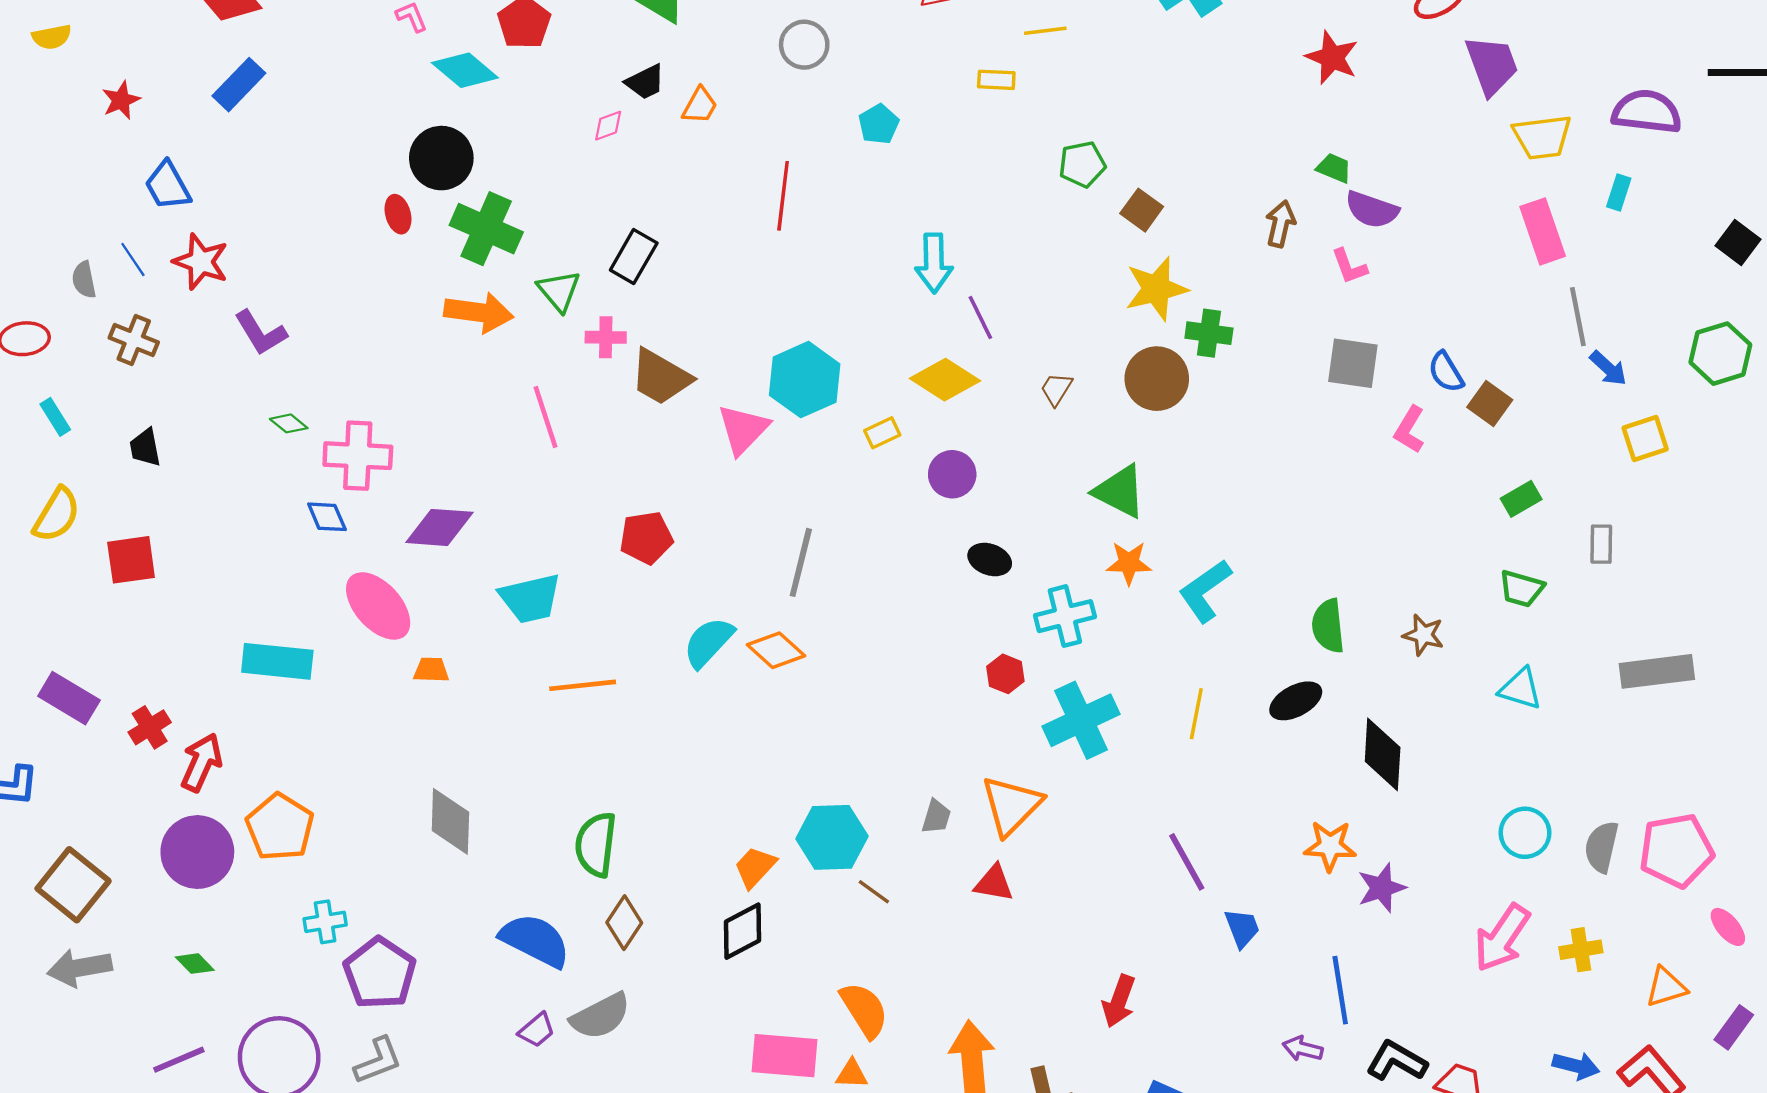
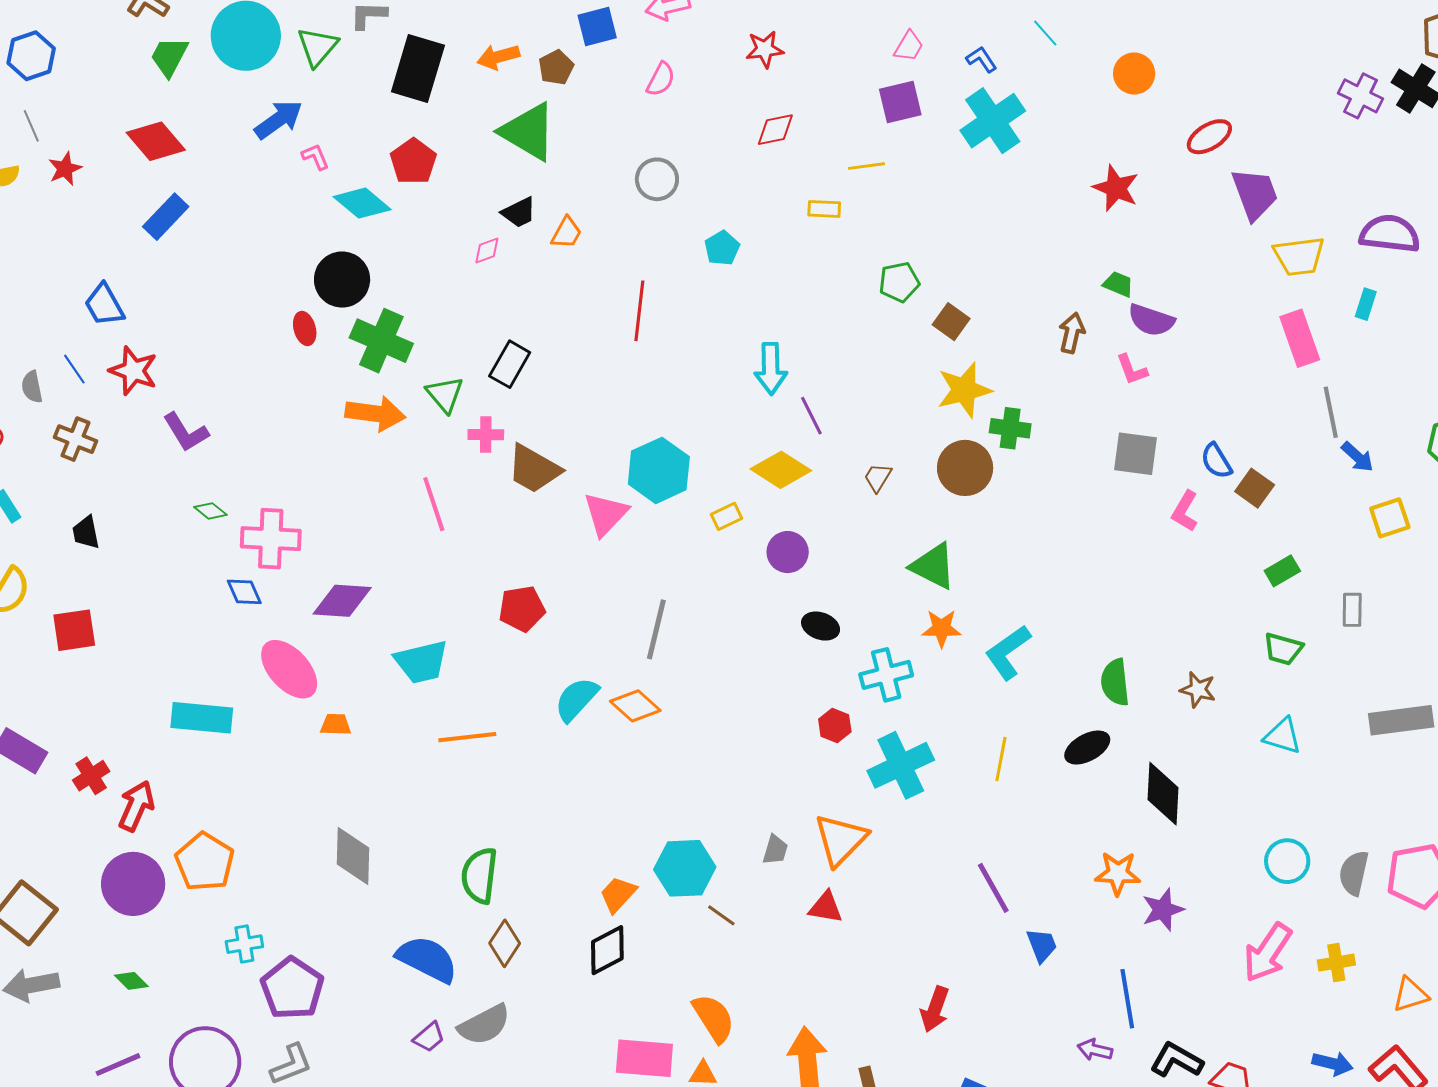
red star: (121, 100) -> (65, 169), moved

